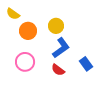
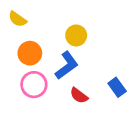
orange circle: (28, 31) -> (30, 53), moved
blue L-shape: (61, 48) -> (67, 65), moved

